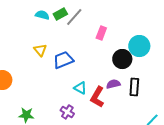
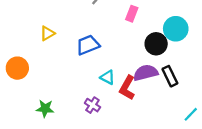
yellow triangle: (40, 50) -> (47, 33), moved, turned 40
purple semicircle: (113, 84) -> (146, 73), size x1.5
black rectangle: (134, 87) -> (170, 76), turned -30

